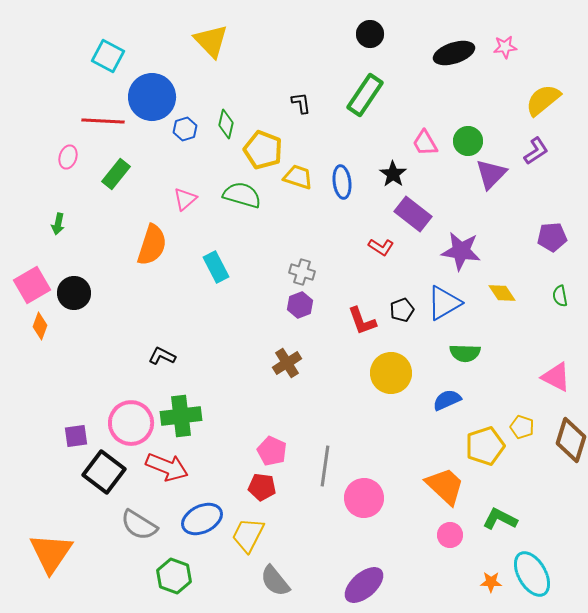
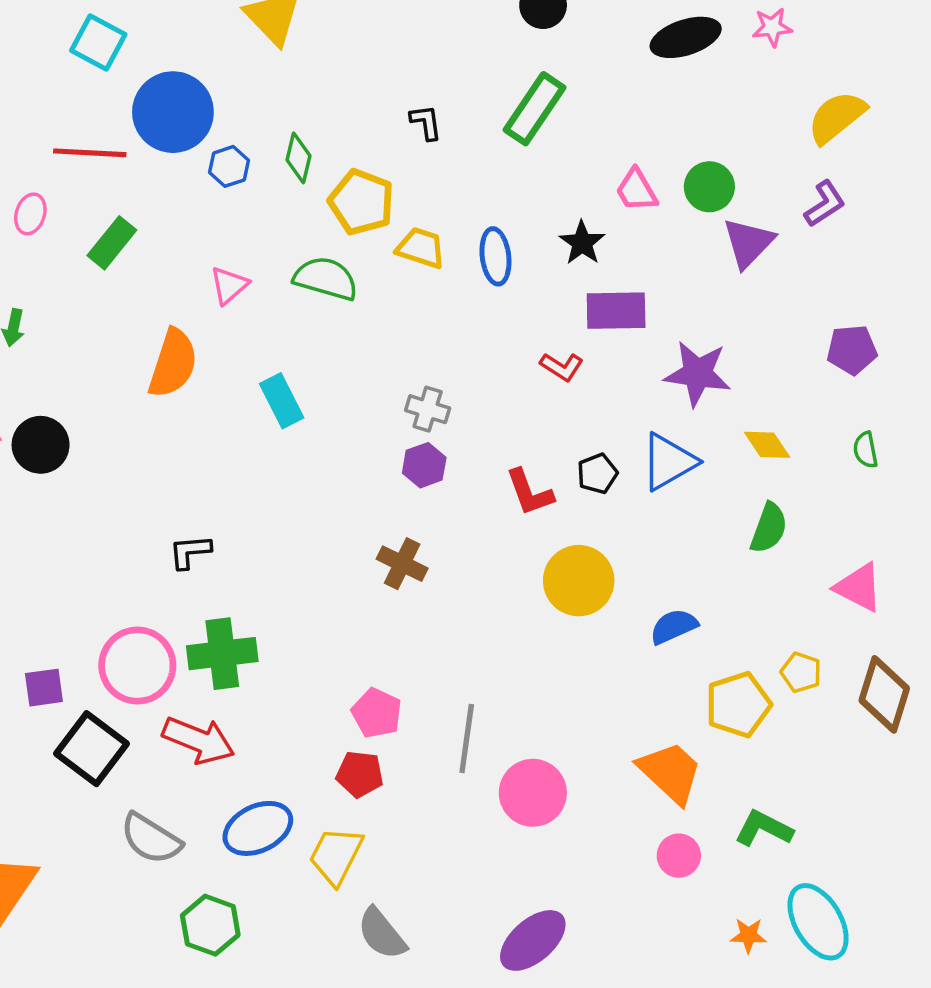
purple rectangle: (413, 214) -> (616, 311), turned -39
green semicircle: (465, 353) -> (769, 528), moved, turned -72
black L-shape: (162, 356) -> (190, 552), turned -32
brown cross: (287, 363) -> (402, 564), turned -32

